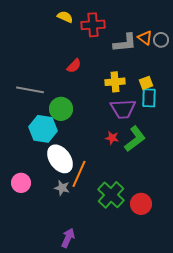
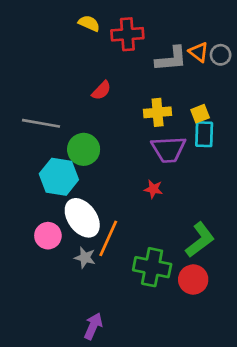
green L-shape: (135, 139) -> (200, 240), moved
pink circle: (21, 183) -> (48, 236), moved
green cross: (111, 195) -> (152, 267), turned -32

